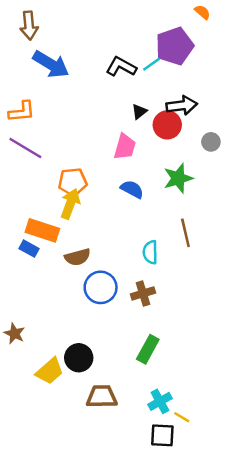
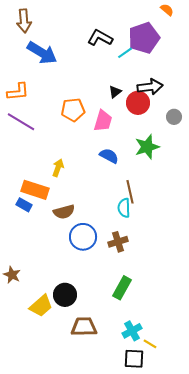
black L-shape: (121, 67) -> (100, 38), moved
orange pentagon: (73, 182) -> (73, 110), moved
yellow arrow: (70, 204) -> (58, 168), size x0.7
brown line: (185, 233) -> (130, 192), moved

